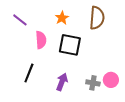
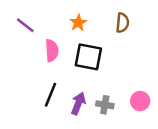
brown semicircle: (97, 18) -> (122, 23), size x0.7
black line: (29, 73) -> (51, 95), moved
gray cross: (93, 83) -> (105, 105), moved

